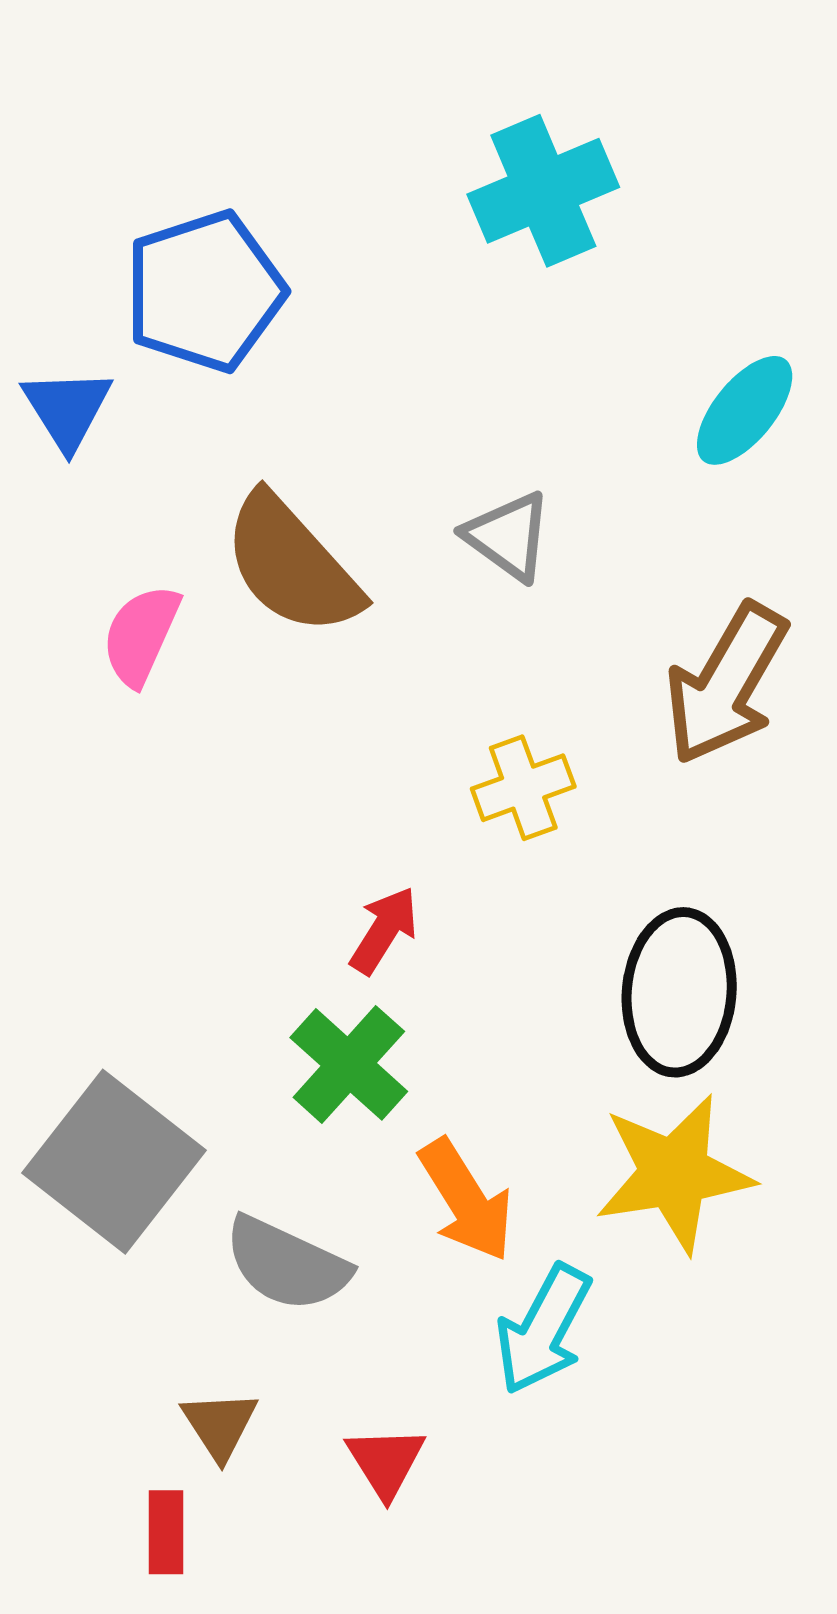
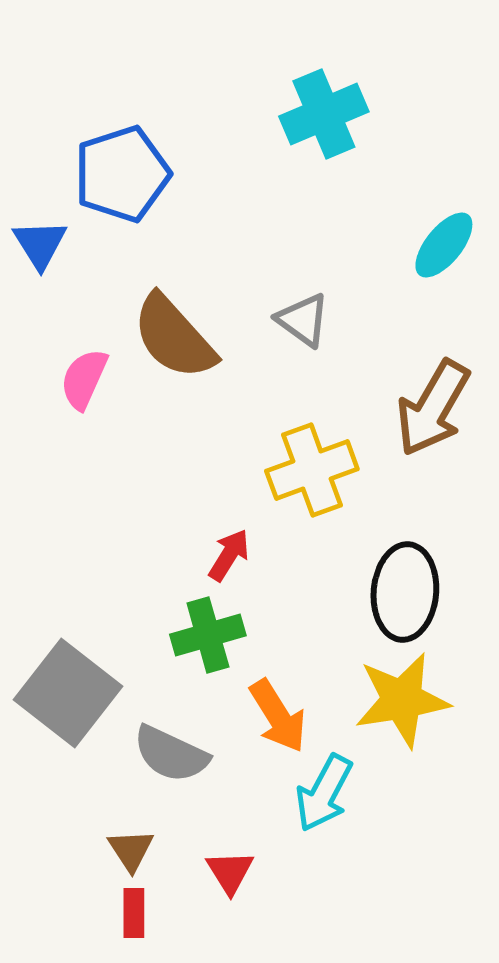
yellow cross: (523, 788) -> (312, 470), size x1.5
green cross: (349, 1064) -> (208, 635), turned 32
red rectangle: (166, 1532) -> (134, 913), moved

